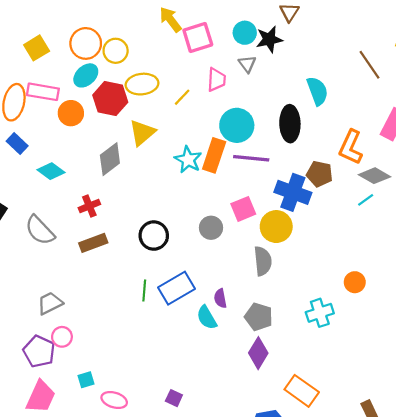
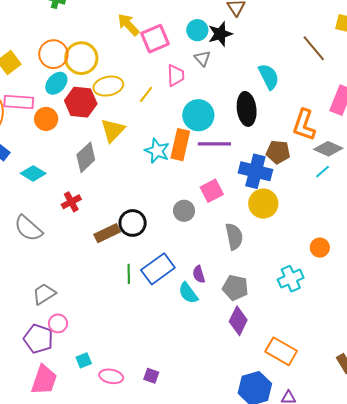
yellow circle: (116, 51) -> (81, 58), size x1.4
yellow circle: (276, 227) -> (263, 204), moved
brown rectangle: (93, 243) -> (107, 233), moved
purple square: (174, 398) -> (151, 376), moved

